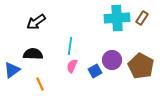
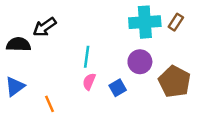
black semicircle: (33, 54) -> (19, 44), moved
purple circle: (112, 60) -> (140, 62), moved

